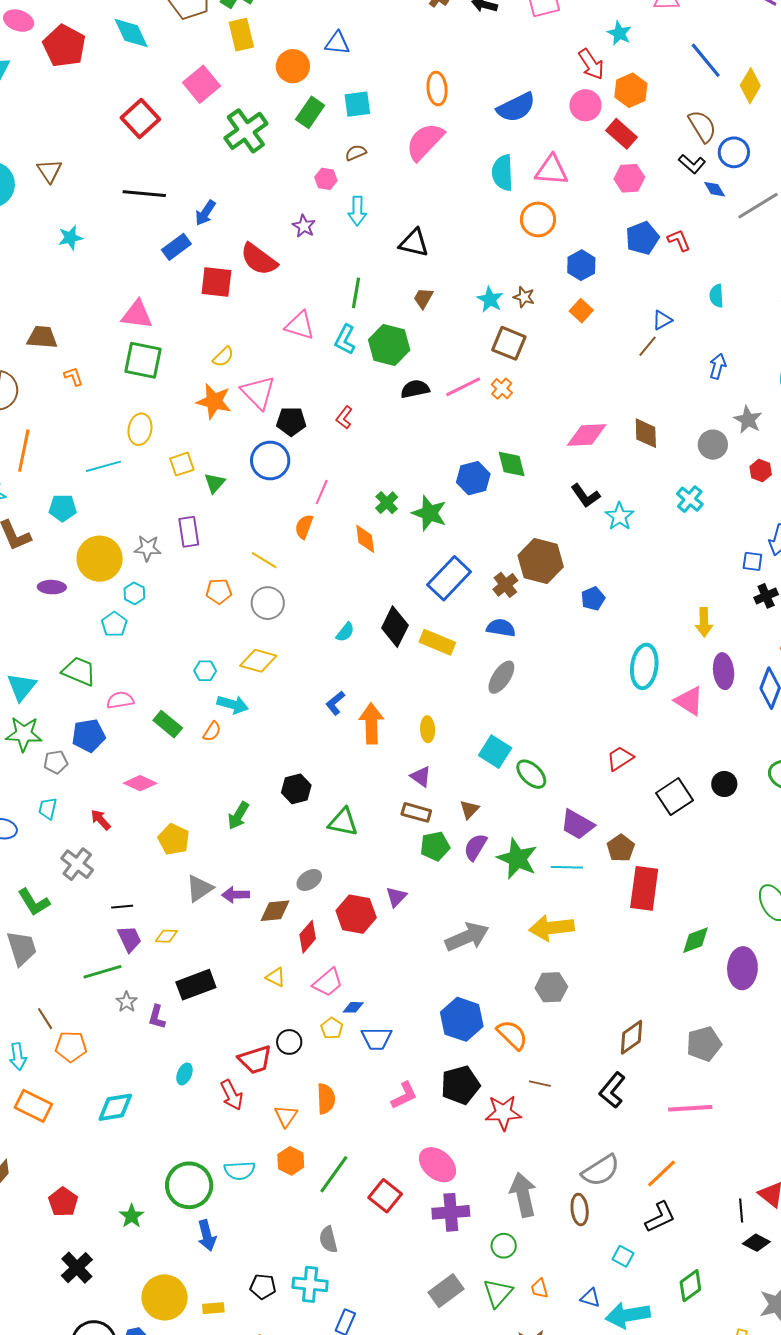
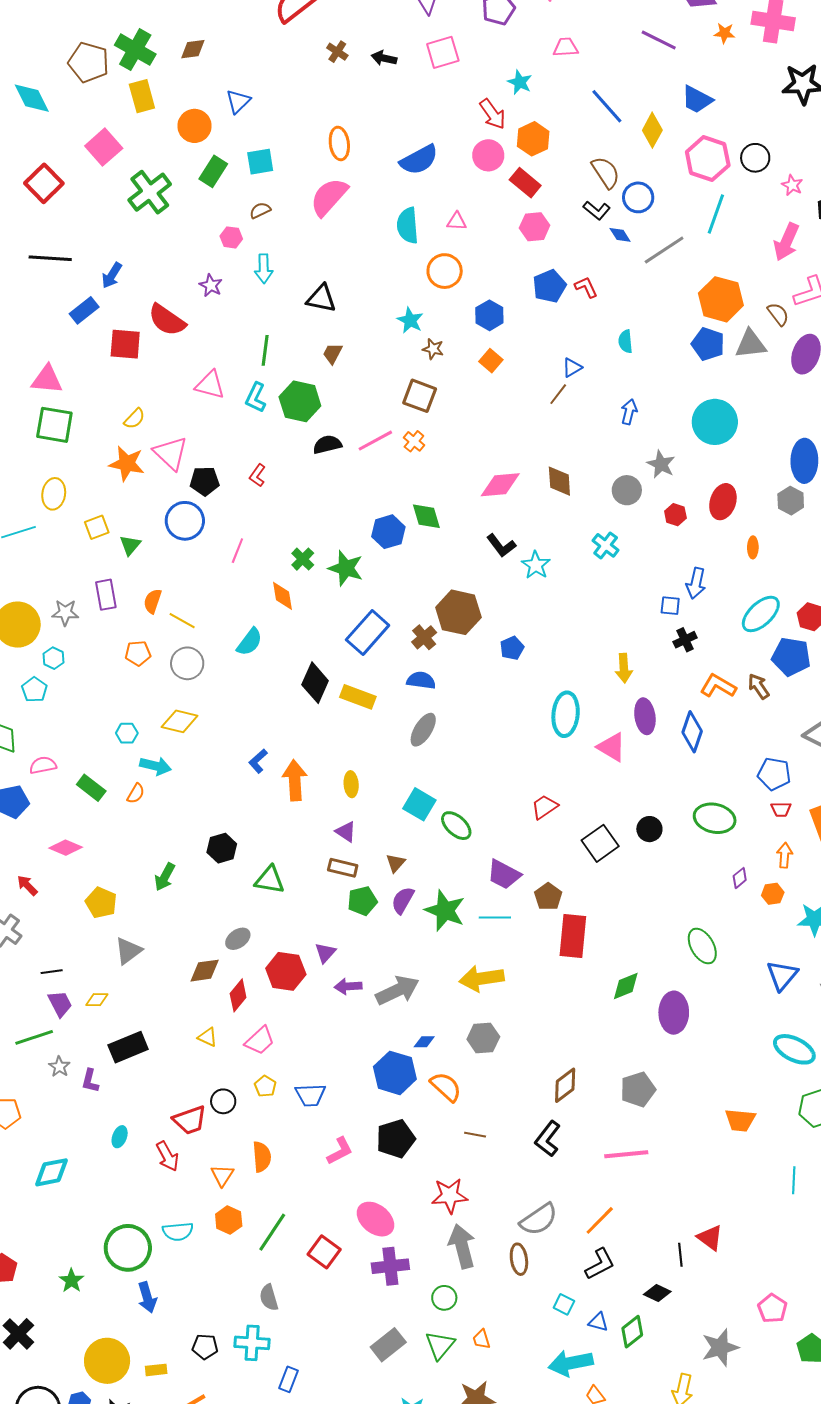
blue triangle: (337, 43) -> (238, 101), turned -48
pink triangle: (552, 170) -> (457, 221), size x0.6
cyan star: (490, 299) -> (410, 320), moved
orange semicircle: (304, 527) -> (153, 601), moved
cyan semicircle: (345, 632) -> (250, 642), moved, size x1.4
purple arrow: (236, 895) -> (348, 986), moved
blue diamond: (353, 1007) -> (424, 1042), moved
red star: (503, 1113) -> (450, 1196), moved
black diamond: (756, 1243) -> (657, 1293), moved
blue triangle: (590, 1298) -> (598, 1322), moved

